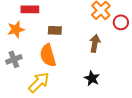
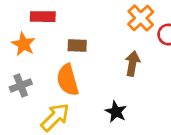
orange star: (16, 29) -> (23, 44), turned -30
black star: (92, 78) -> (116, 112), moved

